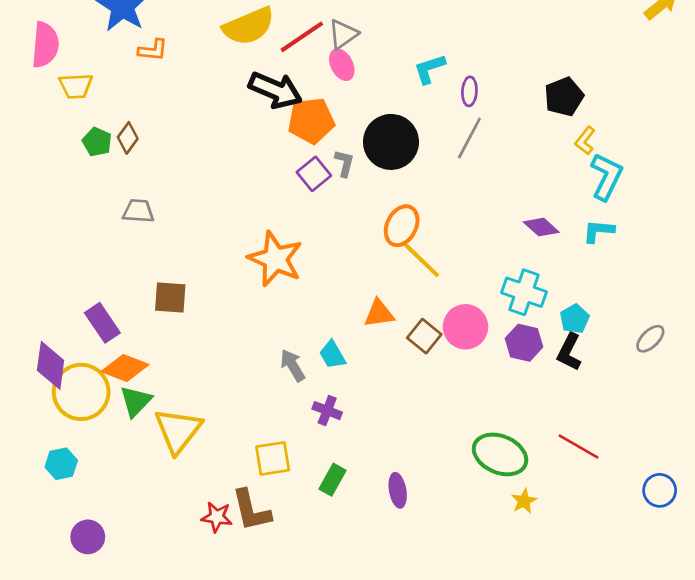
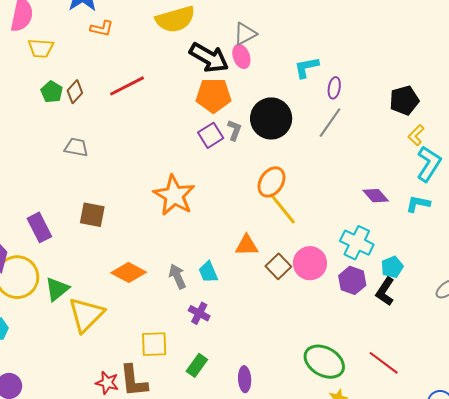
red line: (302, 37) -> (127, 86), moved
black arrow: (275, 90) -> (209, 58), moved
orange diamond: (125, 368) -> (129, 272), moved

